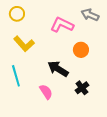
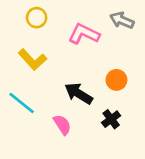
yellow circle: (17, 14) -> (37, 18), moved
orange circle: (81, 50) -> (116, 80), moved
cyan line: (16, 76) -> (22, 103), turned -35

